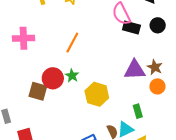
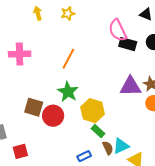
green star: (72, 76) -> (68, 92), size x1.5
red circle: (53, 78) -> (53, 116), moved
green rectangle: (138, 111) -> (98, 131), moved, turned -32

